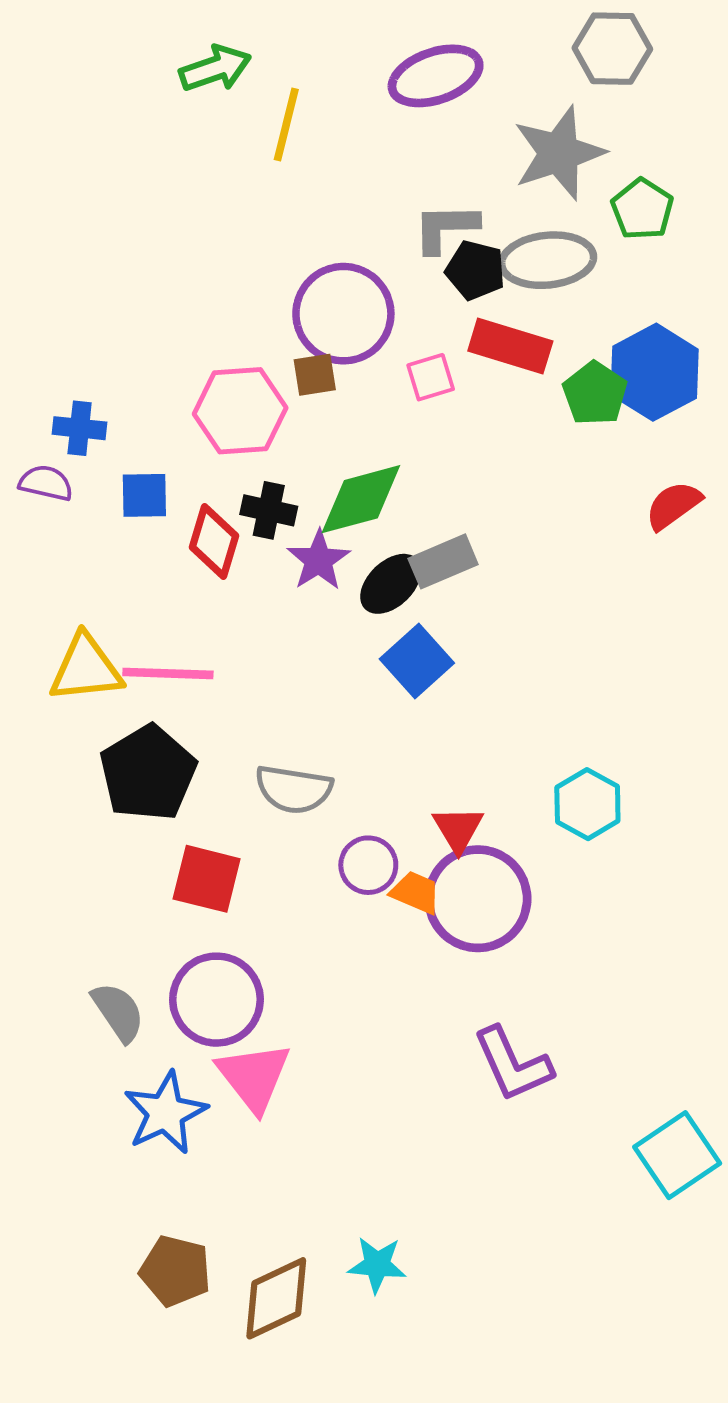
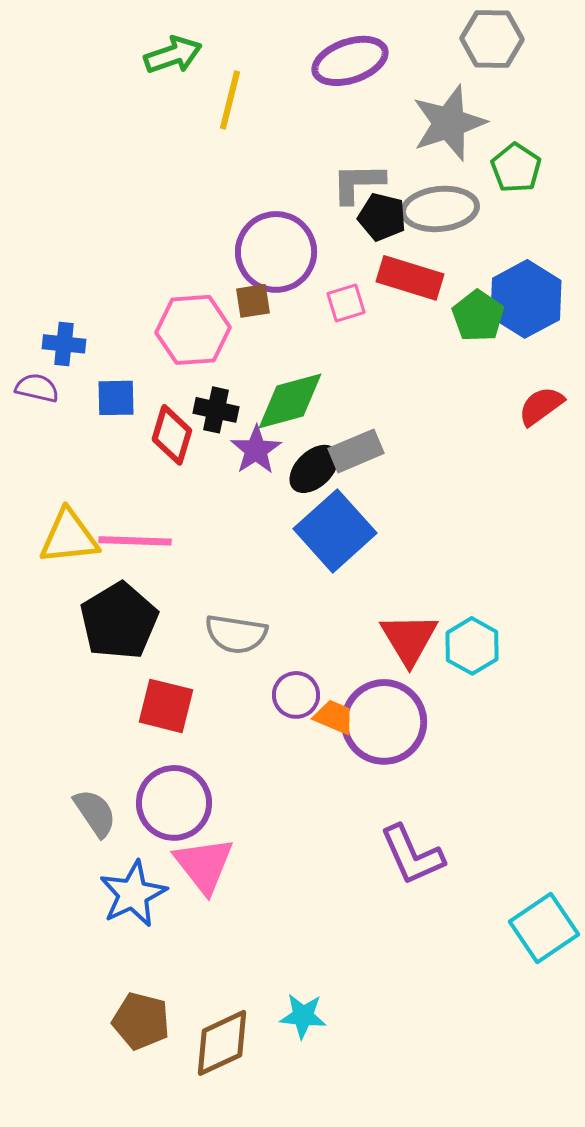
blue square: (417, 661) -> (335, 531), size x1.4
red triangle: (458, 829) -> (409, 639), moved, size x1.4

